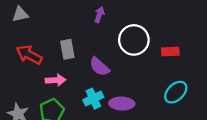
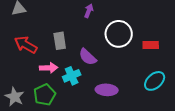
cyan cross: (93, 99) -> (72, 76), moved

